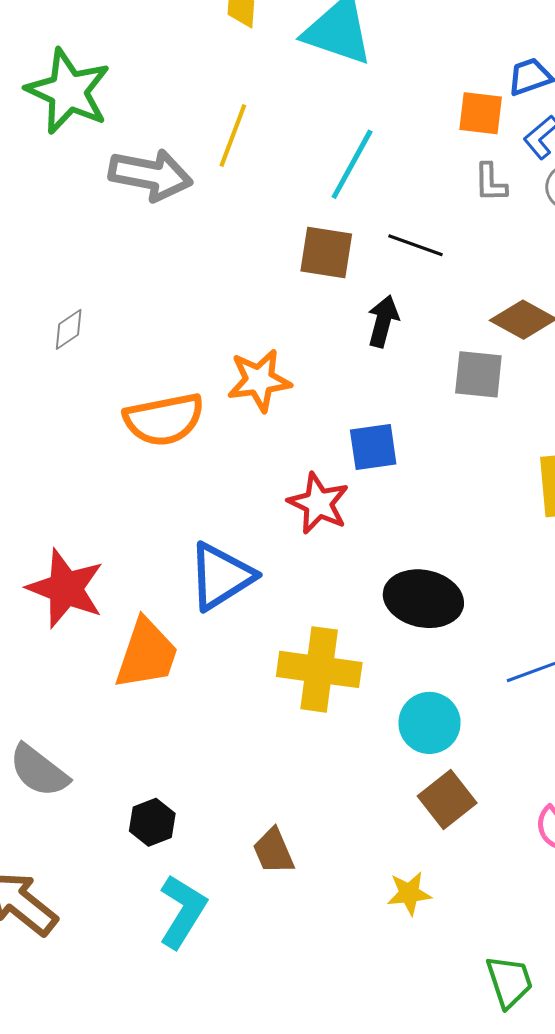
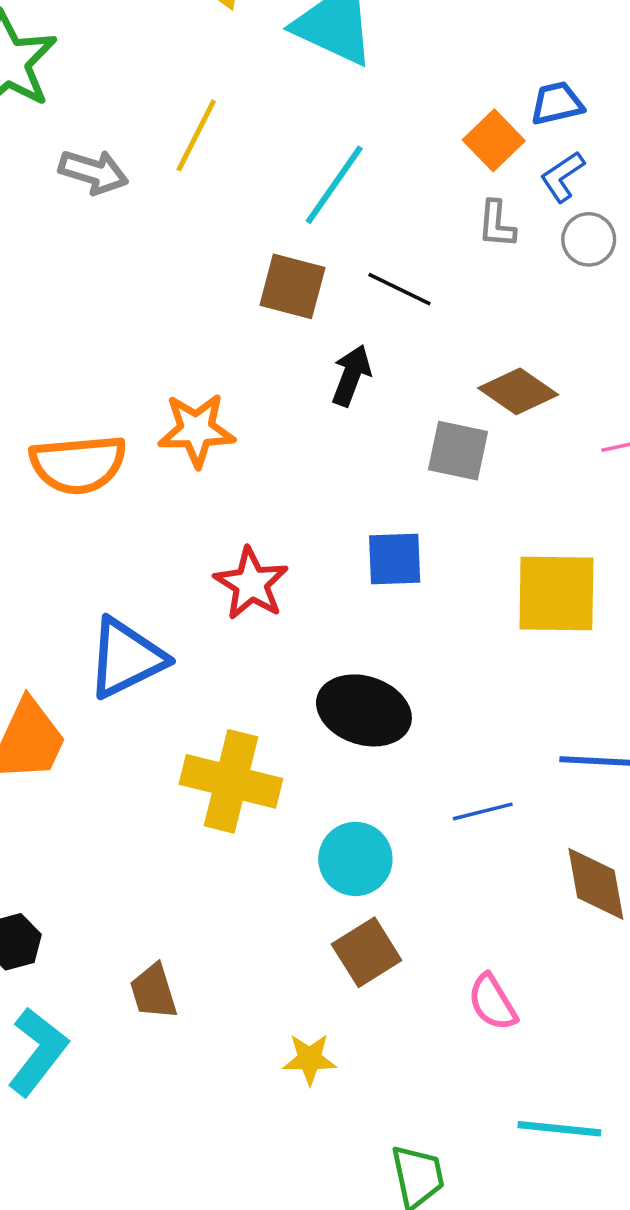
orange square: (481, 113) -> (494, 140), turned 33
gray arrow: (151, 175) -> (93, 172), size x0.7
blue square: (373, 447) -> (395, 559), moved

